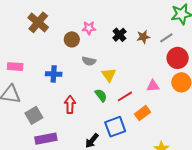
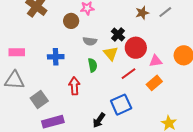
black cross: (119, 35) -> (118, 35), moved
red circle: (178, 58) -> (136, 48), moved
green semicircle: (101, 95) -> (93, 65), moved, turned 32
orange rectangle: (143, 113) -> (154, 83), moved

